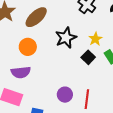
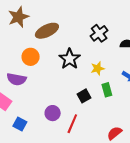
black star: (66, 38) -> (70, 59), turned -30
black square: (88, 57) -> (84, 96), moved

